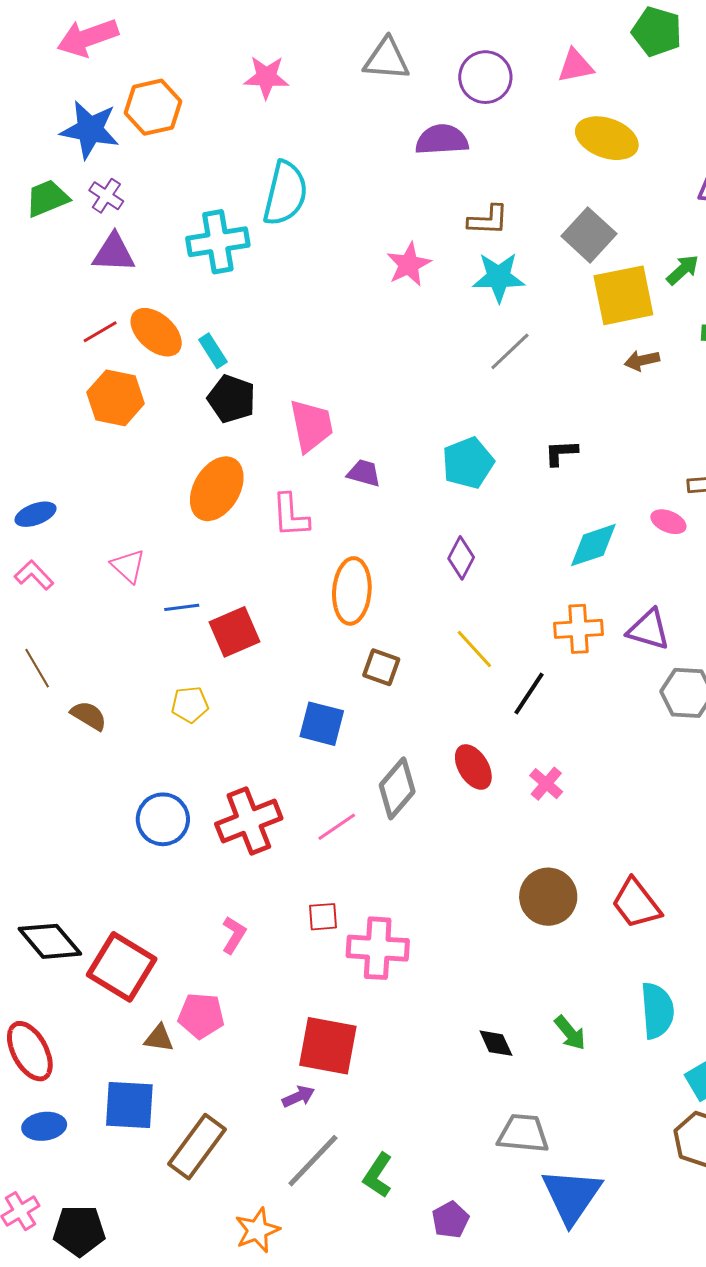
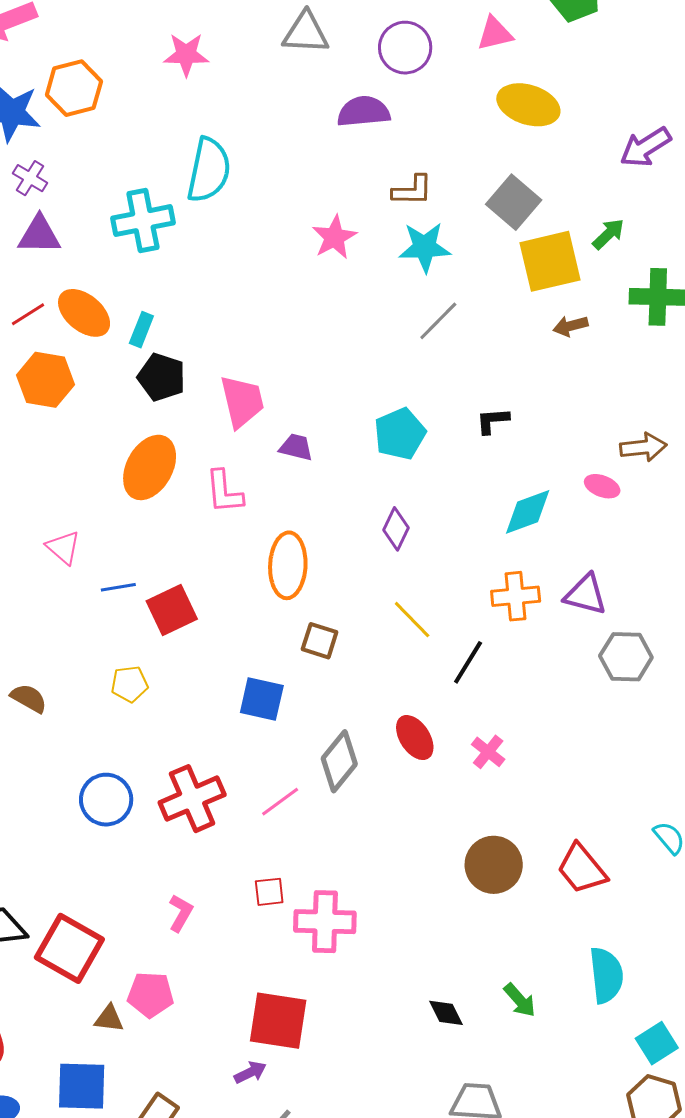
cyan rectangle: (213, 351) -> (141, 330), turned 56

